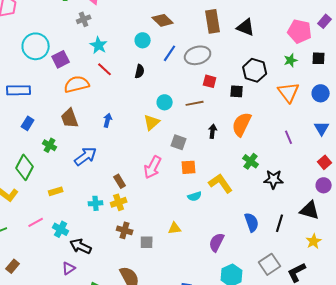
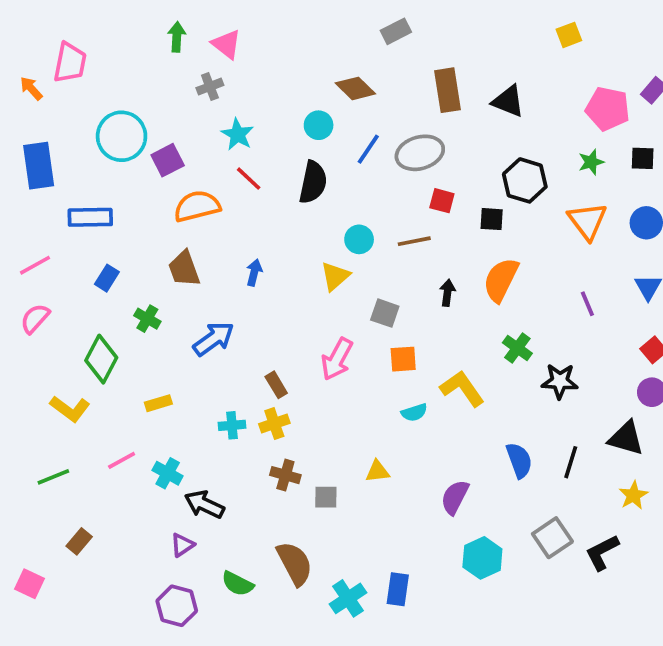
black semicircle: (140, 71) -> (313, 182), size x1.6

